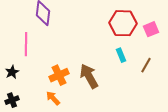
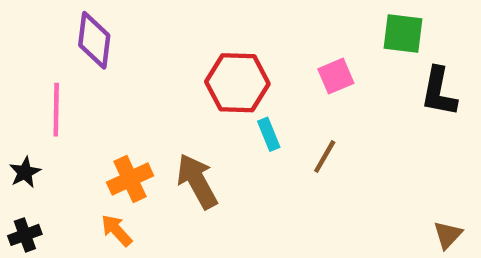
red hexagon: (123, 23) -> (237, 83), moved

